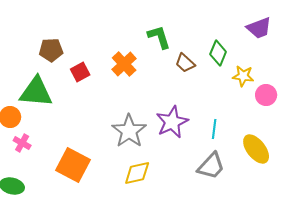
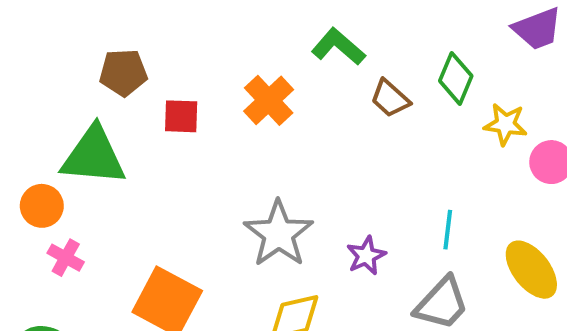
green L-shape: (159, 37) -> (338, 47), turned -32
red square: (80, 72) -> (181, 116), turned 30
purple star: (172, 122) -> (366, 256), moved, size x0.6

